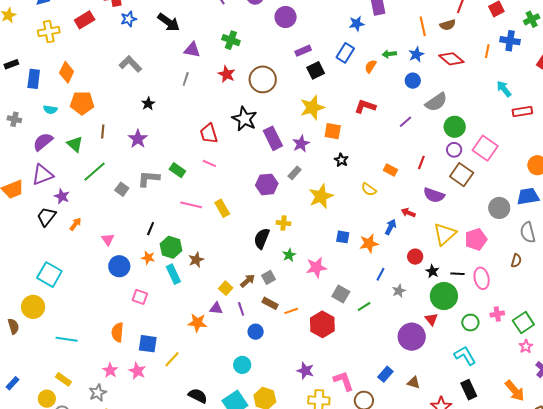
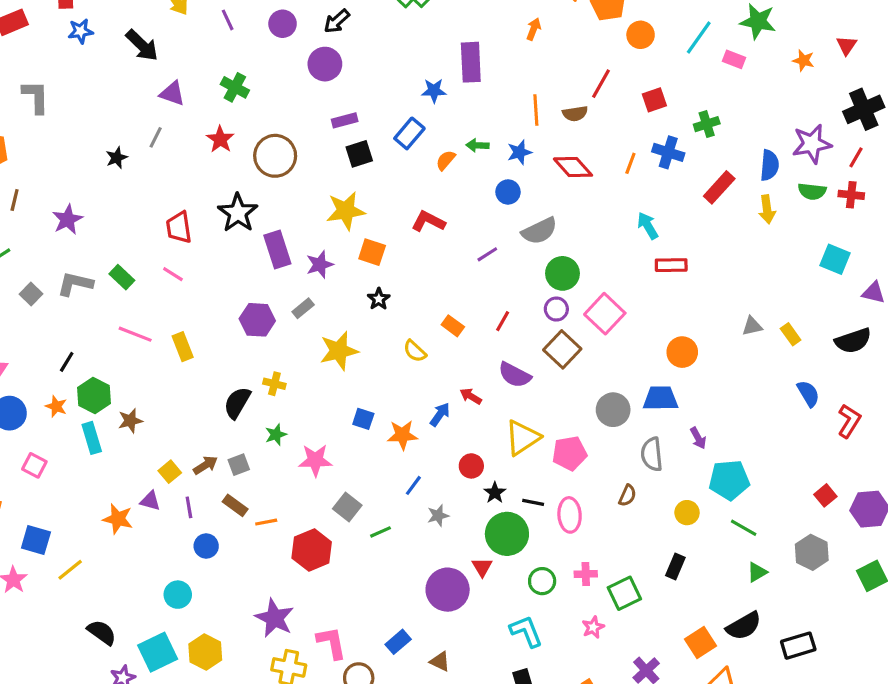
gray L-shape: (130, 64) -> (36, 97), moved, turned 35
black star: (148, 104) -> (117, 158), moved
pink star: (526, 346) -> (593, 627), moved
purple star: (305, 371) -> (274, 618), size x1.4

